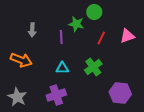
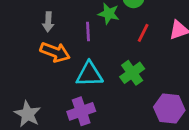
orange arrow: (21, 60) -> (55, 52), moved
cyan triangle: (62, 68) -> (89, 74), size x1.5

